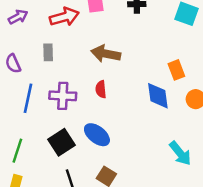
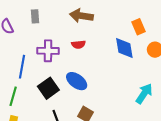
red semicircle: (101, 89) -> (78, 44), turned -88
blue line: (28, 98) -> (22, 67), moved
cyan arrow: (180, 153) -> (144, 94), turned -105

